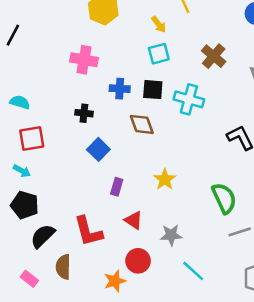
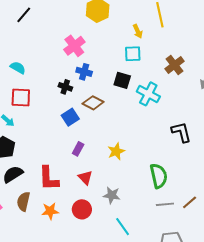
pink cross: (84, 60) -> (74, 46), turned 30
blue cross: (120, 89) -> (84, 72), moved
brown diamond: (142, 124) -> (93, 103), moved, turned -55
orange star: (115, 281) -> (50, 211), moved

